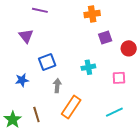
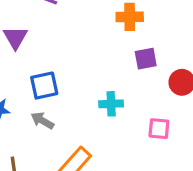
gray arrow: (57, 86) -> (42, 121), moved, turned -72

